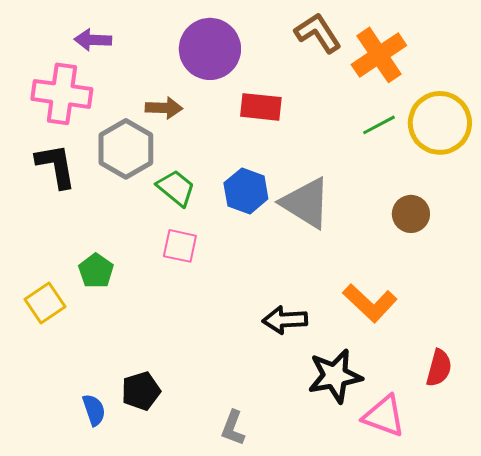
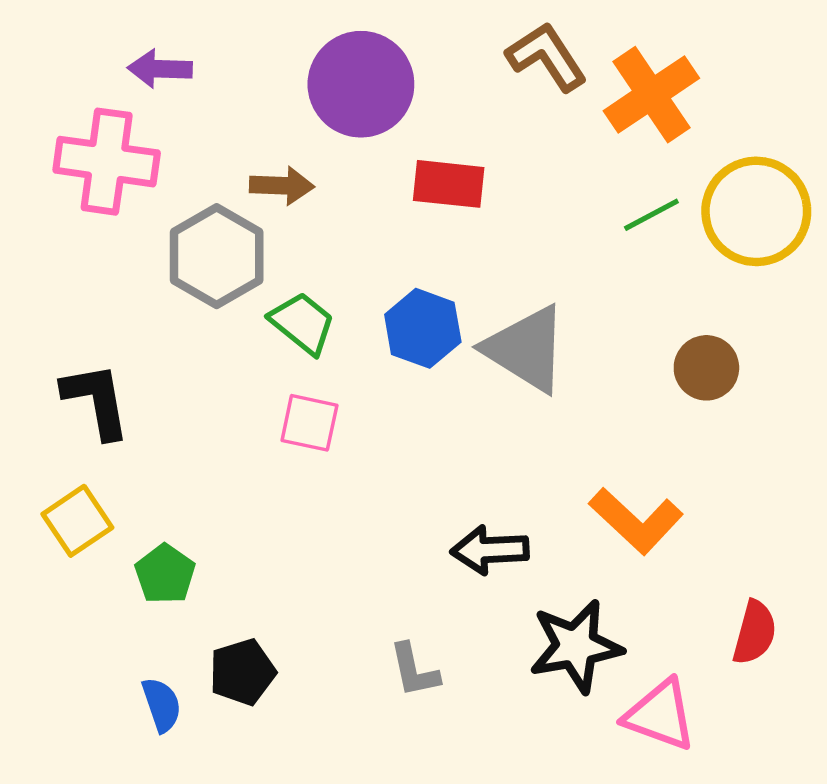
black L-shape: (56, 166) -> (96, 400), moved
green pentagon: (96, 271) -> (165, 574), moved
gray L-shape: (233, 428) -> (414, 670), moved, turned -33

